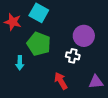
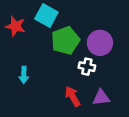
green pentagon: (39, 44) -> (65, 40), moved, turned 30
purple triangle: (96, 82) -> (101, 98), moved

